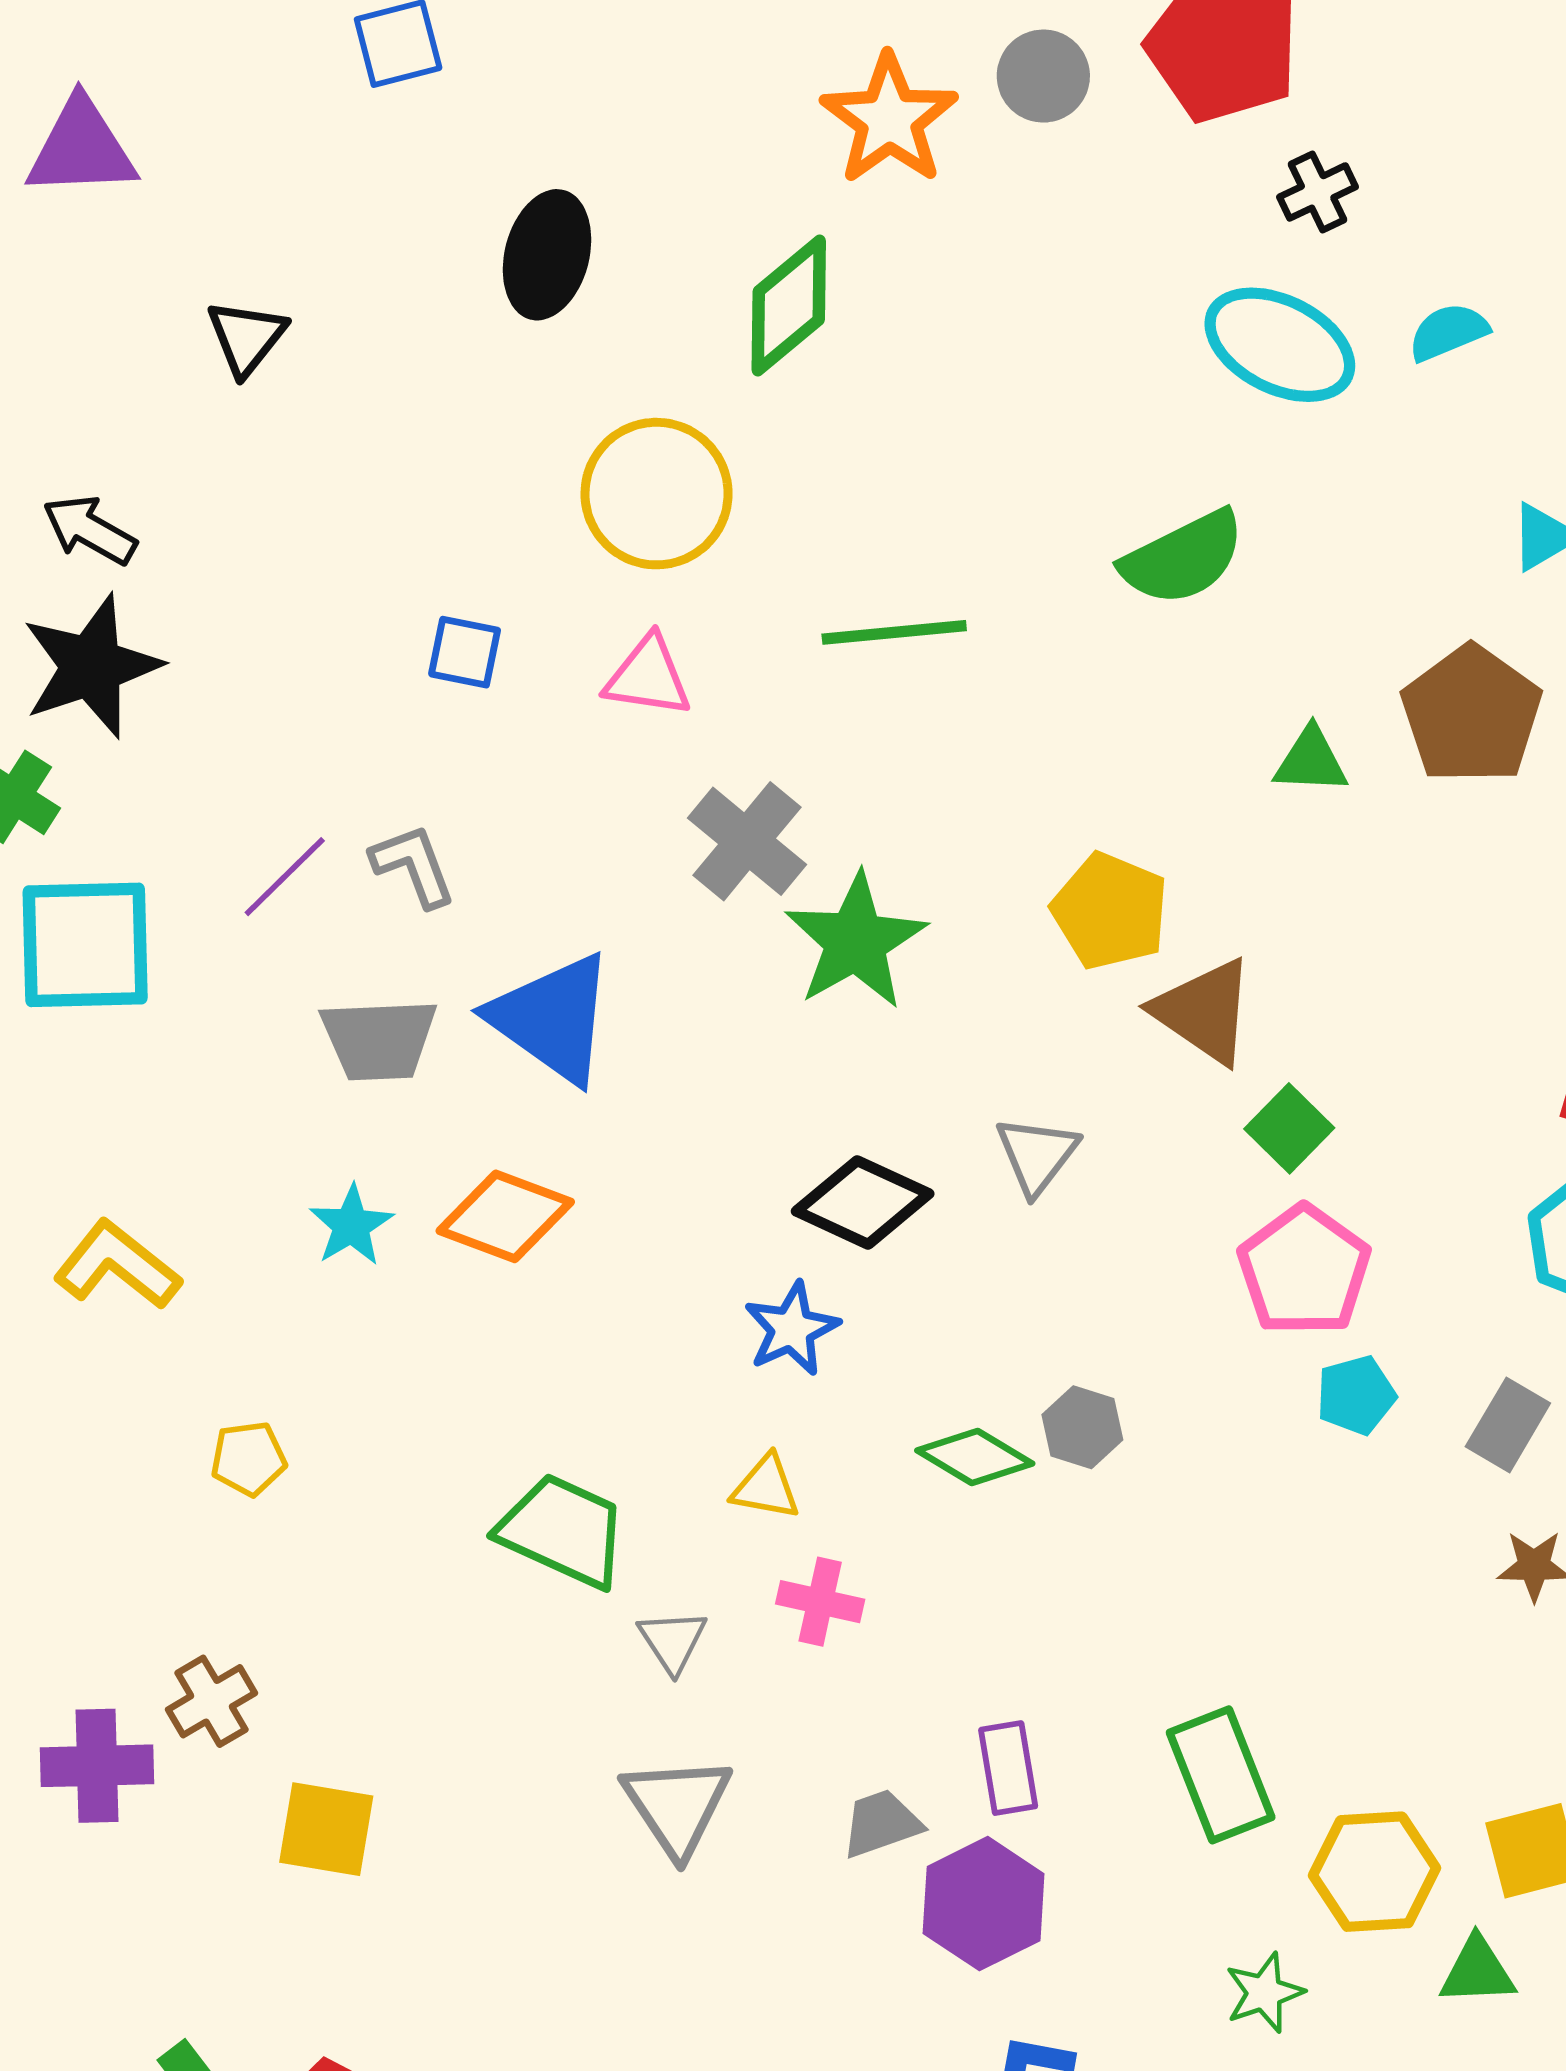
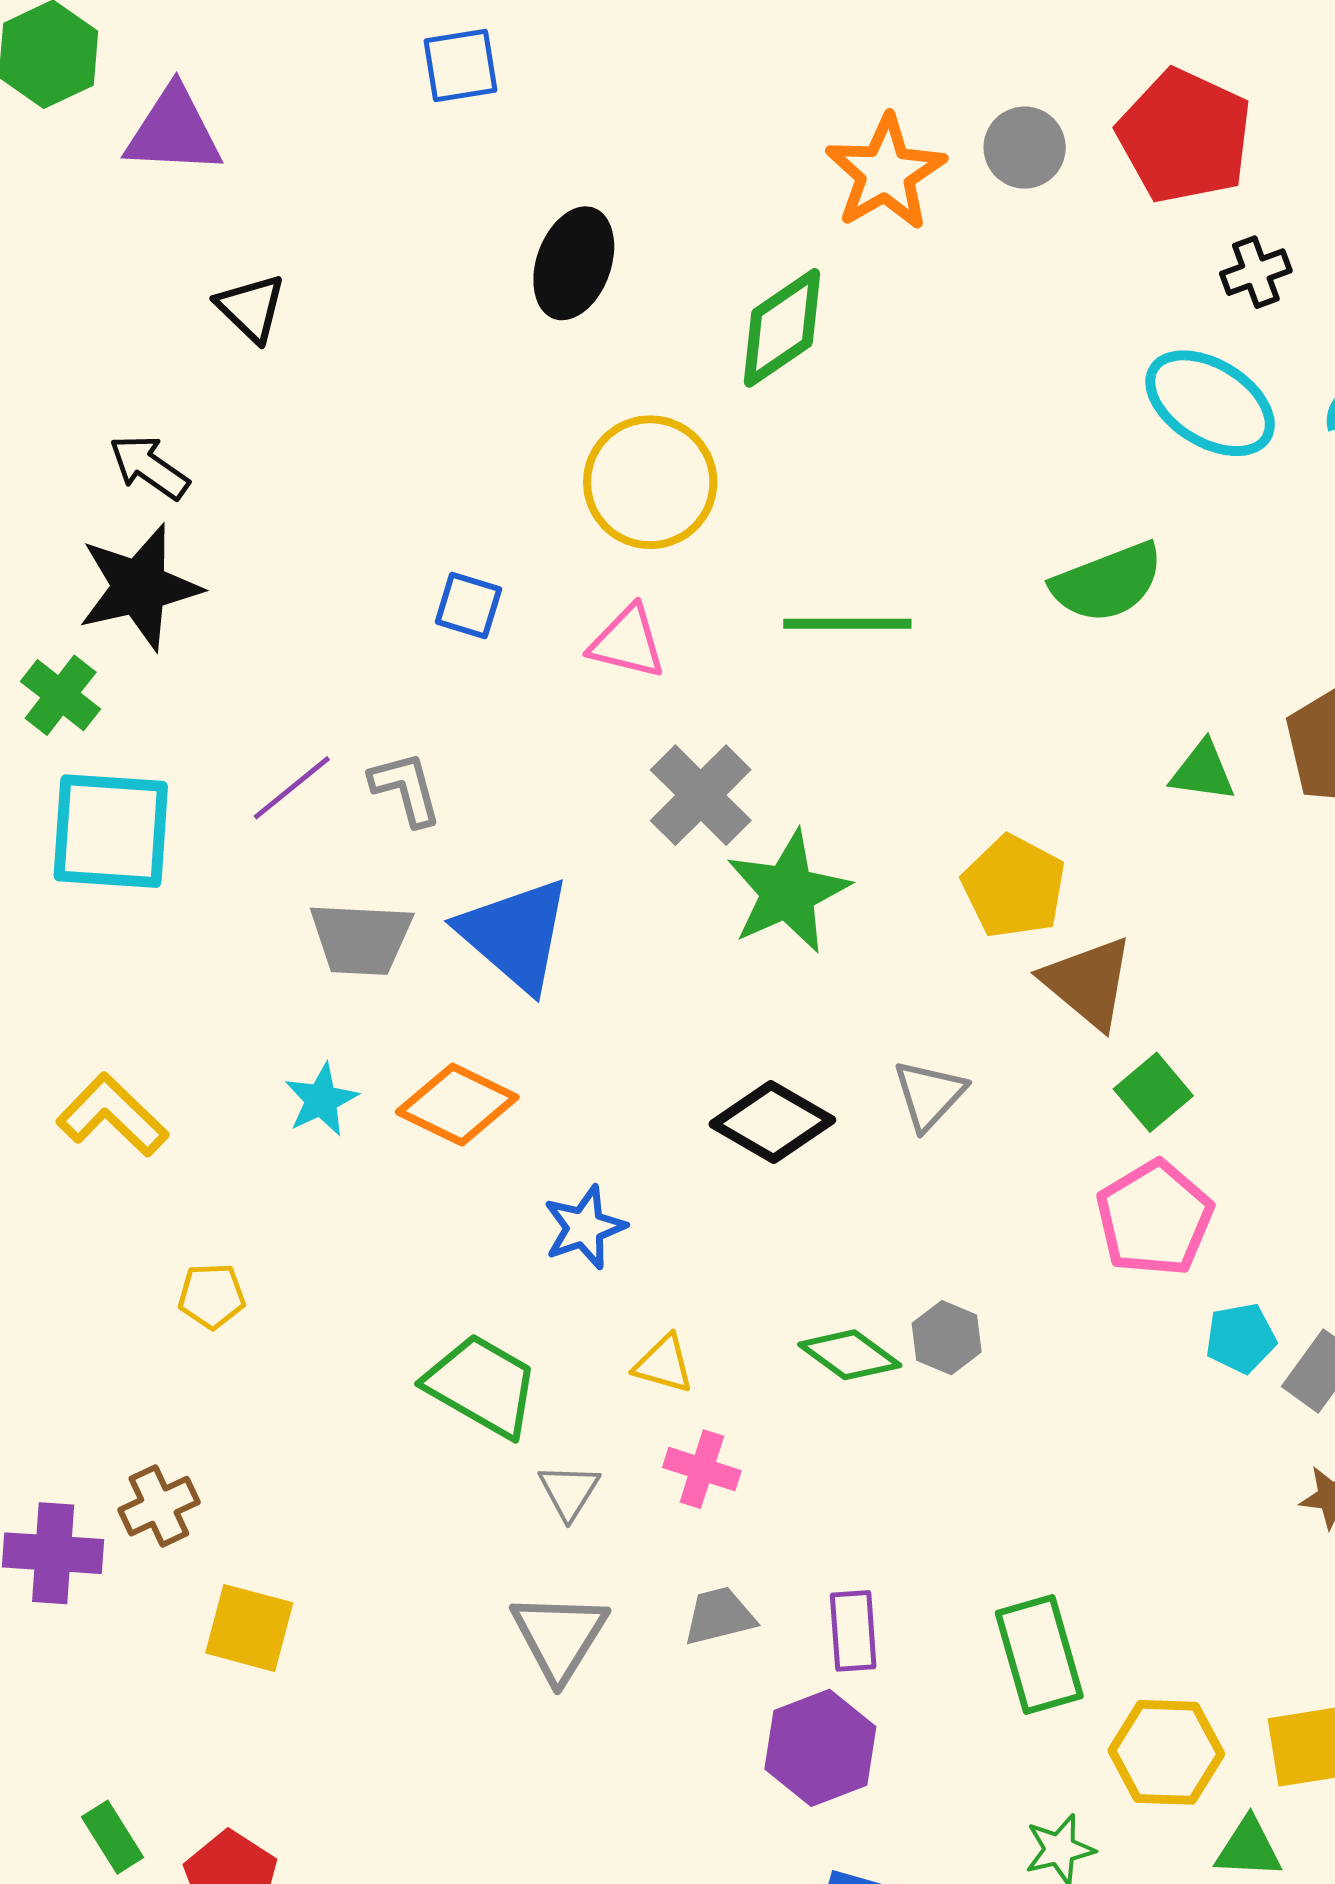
black triangle: (246, 337) -> (251, 308), moved, turned -30
blue star: (792, 1329) -> (584, 1227), moved
cyan pentagon: (1356, 1395) -> (1241, 1338), moved
gray trapezoid: (881, 1823) -> (719, 1616), moved

